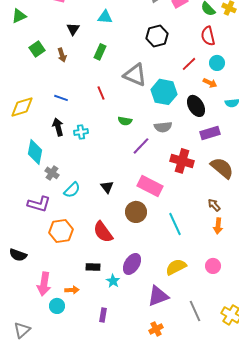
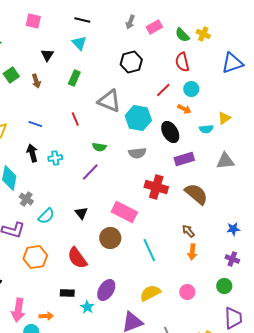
cyan triangle: (105, 17) -> (79, 43), turned 42
purple line: (141, 146) -> (90, 172), moved

